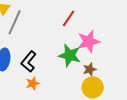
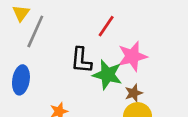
black L-shape: (29, 61) -> (81, 60), moved, turned -35

